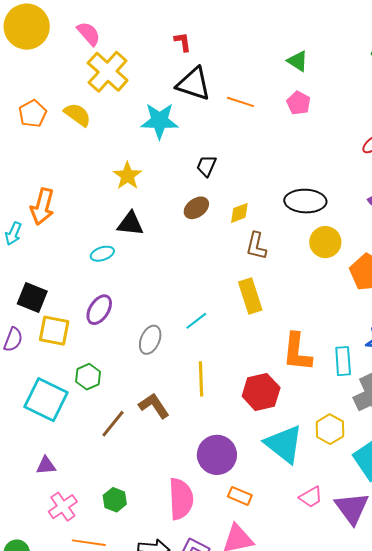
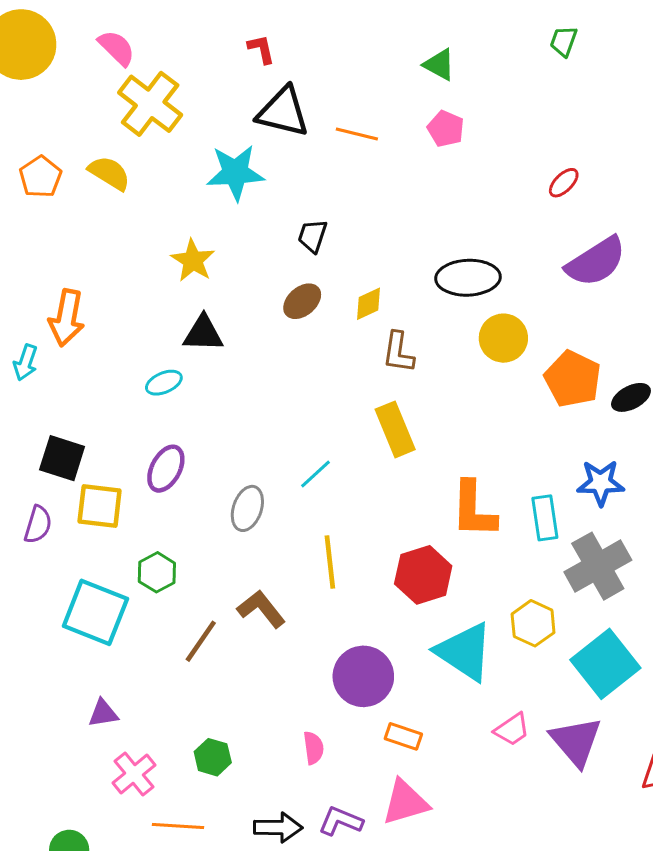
pink semicircle: (181, 499) -> (313, 748), size x0.5

